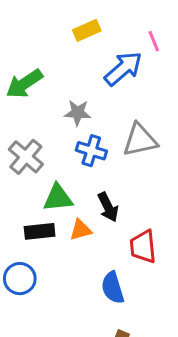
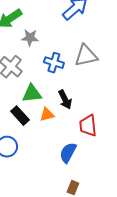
gray star: (78, 113) -> (30, 38), moved
black rectangle: (40, 231) -> (20, 116), turned 54
blue semicircle: (113, 288) -> (68, 153), turned 45

